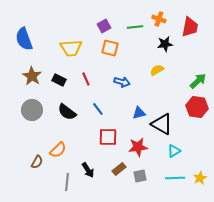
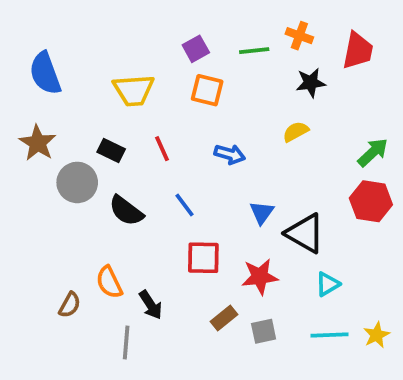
brown star: (32, 76) -> (38, 143), moved
gray circle: (32, 110) -> (77, 182), moved
blue triangle: (139, 113) -> (262, 213), turned -40
orange semicircle: (58, 150) -> (109, 282), turned 108
black arrow: (88, 170) -> (151, 305), moved

